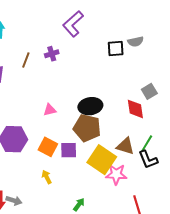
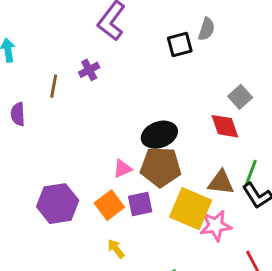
gray semicircle: (136, 42) -> (206, 29), turned -49
pink triangle: (50, 110) -> (122, 169), moved
orange square: (48, 147) -> (109, 205), turned 36

